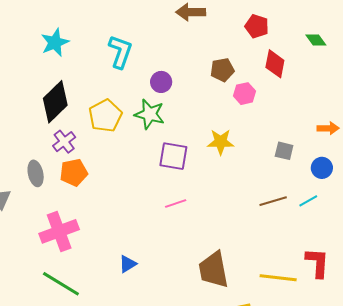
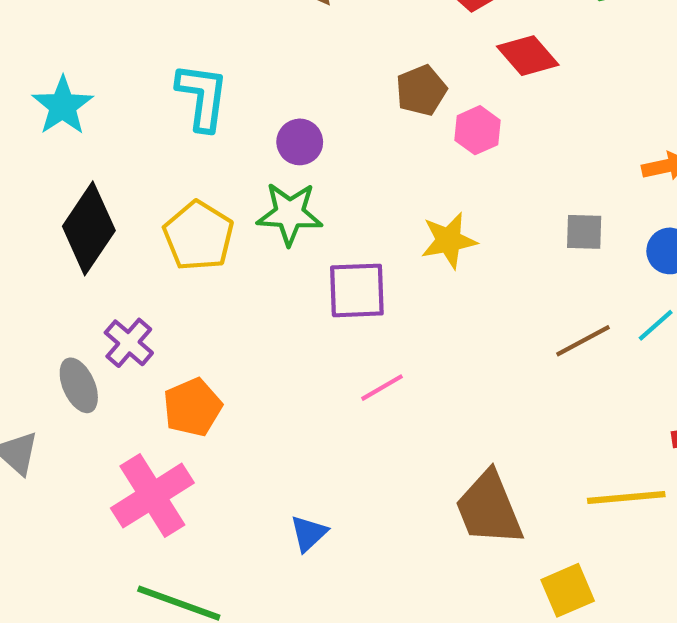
red diamond: (275, 64) -> (528, 56), turned -40
purple cross: (64, 142) -> (129, 343), moved
orange pentagon: (74, 172) -> (192, 407), moved

